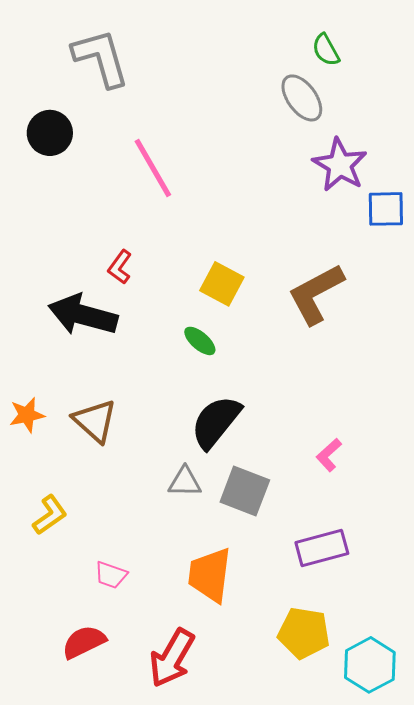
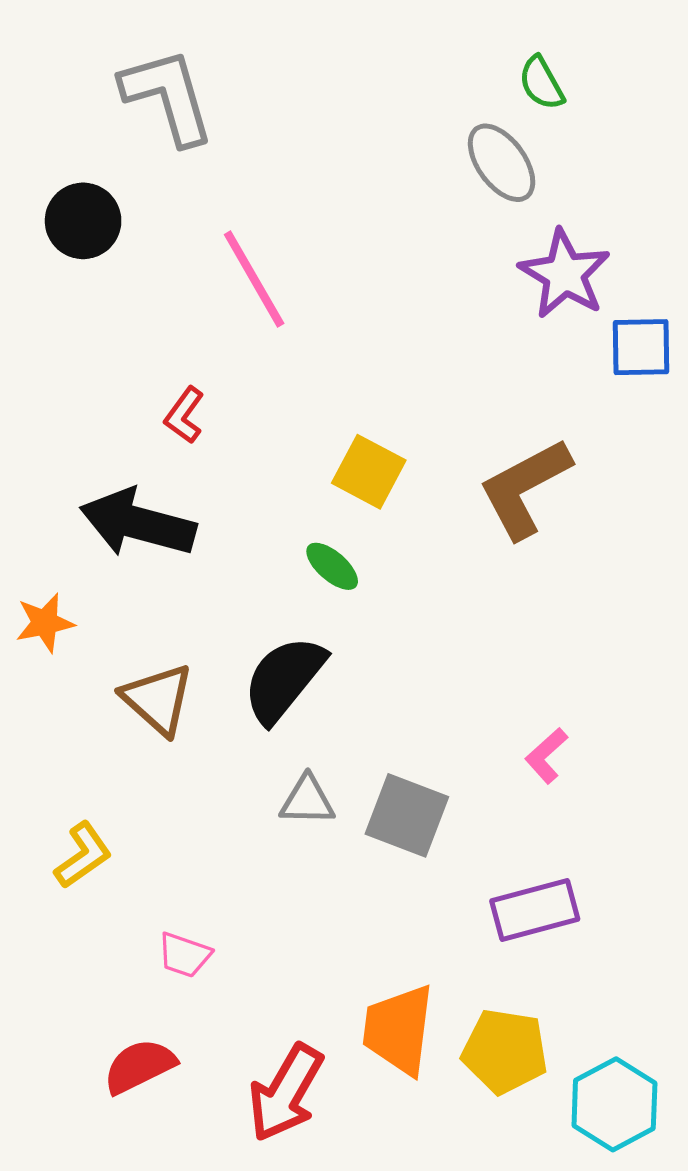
red L-shape: (120, 267) -> (184, 415), moved
orange star: (27, 415) -> (45, 623), moved
black semicircle: (216, 422) -> (284, 679), moved
orange trapezoid: (210, 575) -> (399, 1030), moved

